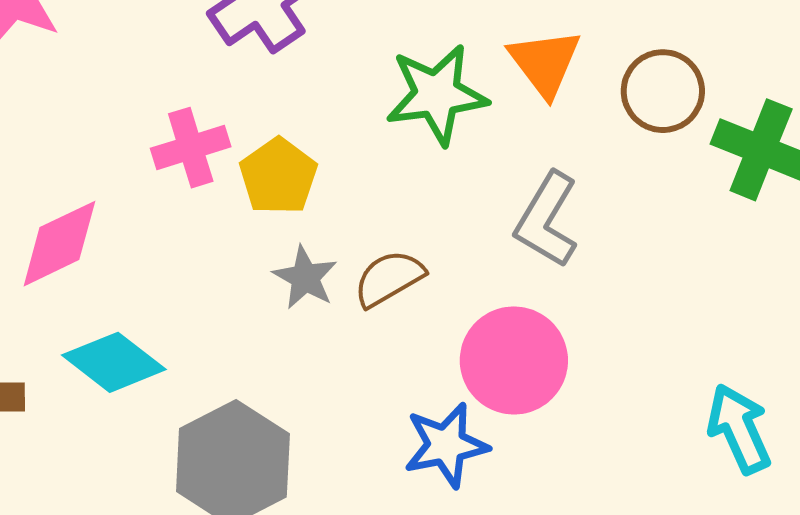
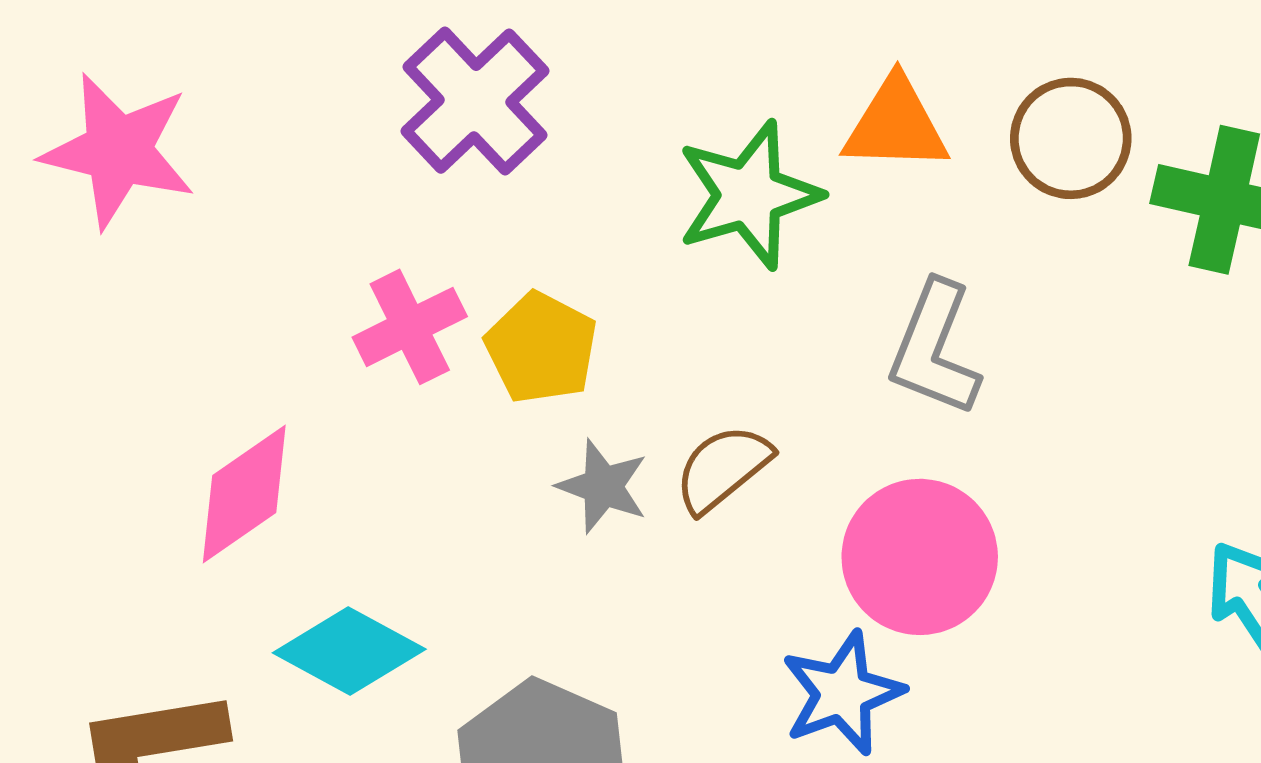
orange triangle: (545, 63) -> (896, 125), turned -42

